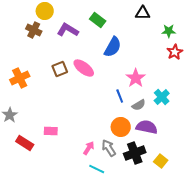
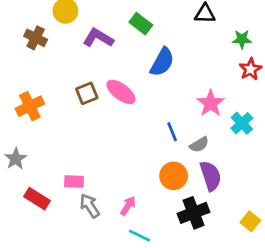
brown cross: (34, 30) -> (36, 38), moved
pink star: (136, 78) -> (211, 103), moved
cyan cross: (162, 97) -> (242, 123), moved
purple semicircle: (147, 127) -> (211, 176), turned 60
gray arrow: (109, 148) -> (90, 206), moved
yellow square: (161, 161) -> (250, 221), moved

